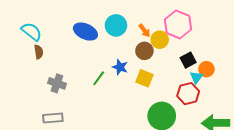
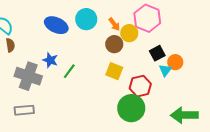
blue star: (120, 67) -> (50, 60), moved
gray cross: (57, 83) -> (28, 76), size x1.5
red hexagon: (188, 94) -> (140, 86), moved

